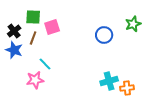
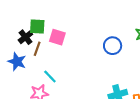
pink square: (52, 27) -> (57, 37), turned 35
black cross: (14, 31) -> (25, 37), moved

